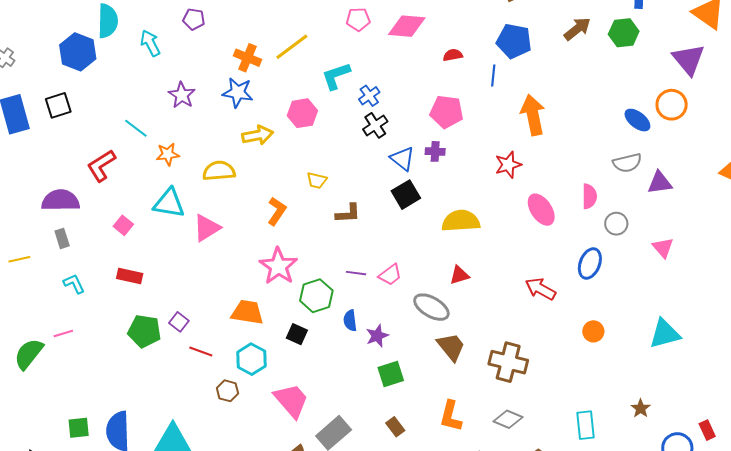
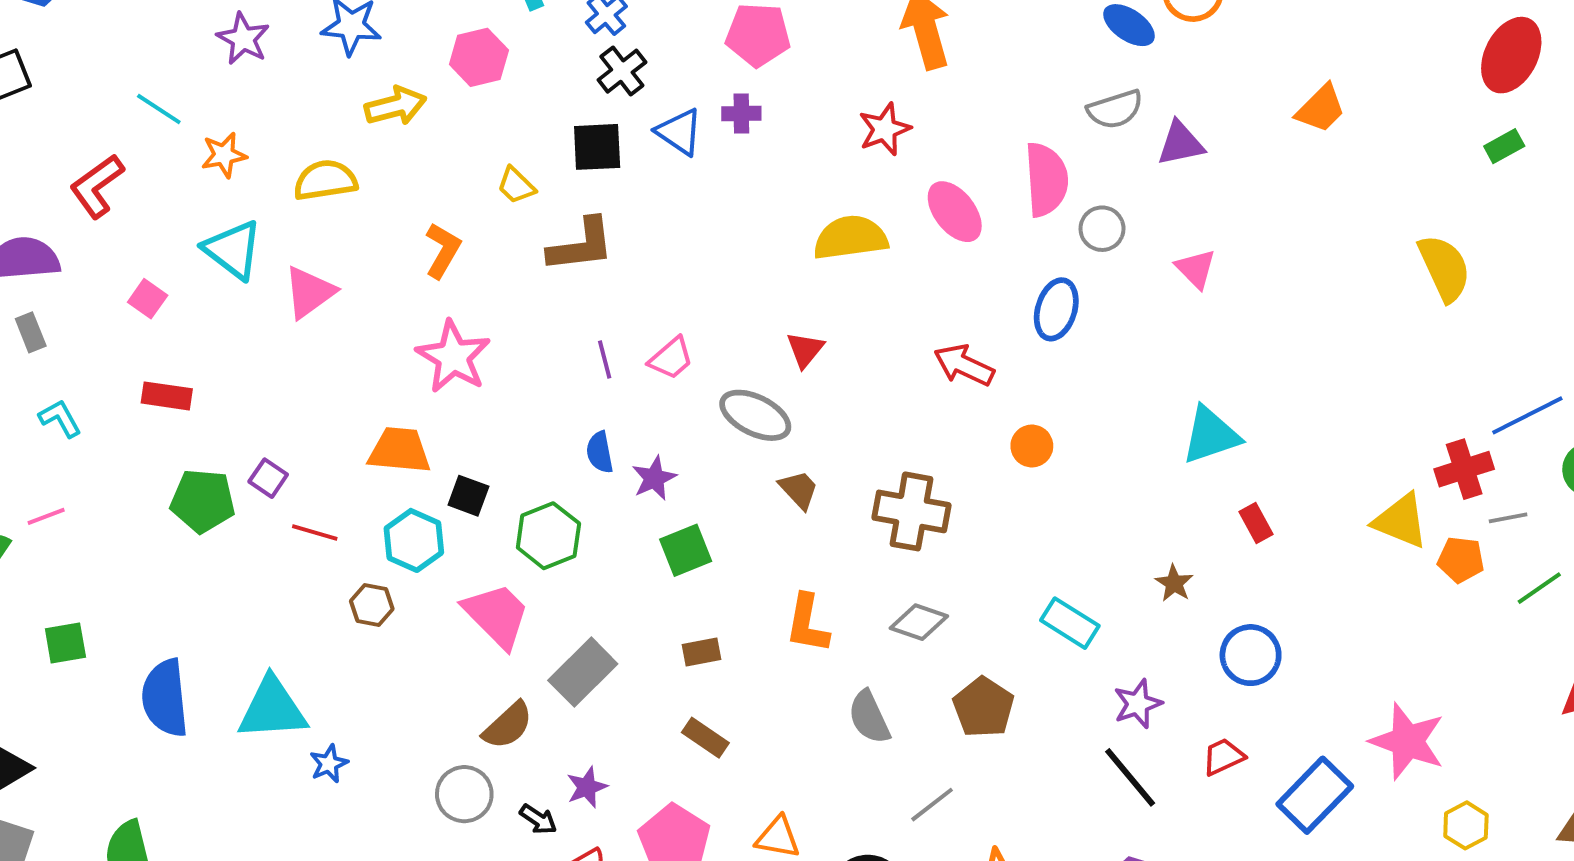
yellow trapezoid: (317, 180) -> (516, 185), turned 35
black square: (406, 195) -> (597, 147), moved, turned 32
pink semicircle: (589, 196) -> (1046, 179), size x1.5
cyan triangle: (169, 203) -> (233, 250), turned 32
brown L-shape: (348, 213) -> (581, 245), size x1.4
yellow semicircle: (461, 221) -> (850, 238), moved
purple line: (356, 273) -> (605, 360), turned 72
red triangle: (459, 275) -> (805, 350), turned -30
green hexagon: (316, 296) -> (548, 536), moved
orange circle: (593, 331) -> (1032, 446), moved
black square: (297, 334) -> (468, 496), moved
brown trapezoid: (451, 347) -> (799, 490), size x0.7
cyan rectangle: (586, 425) -> (1070, 623), turned -48
brown rectangle: (395, 427) -> (701, 652), turned -60
green square: (79, 428) -> (65, 643), moved
red rectangle: (707, 430) -> (1256, 523), moved

